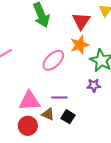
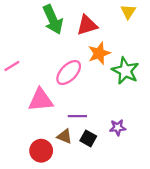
red triangle: (81, 21) -> (87, 25), moved, turned 42
purple star: (94, 85) -> (118, 127), moved
pink triangle: (29, 101) -> (41, 100), moved

